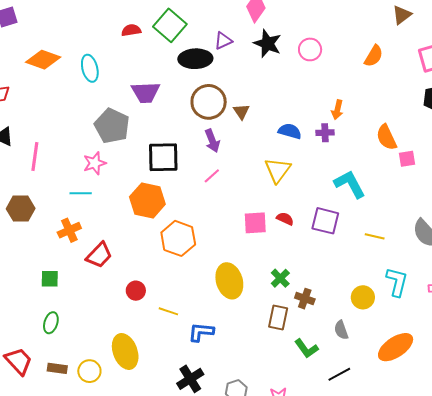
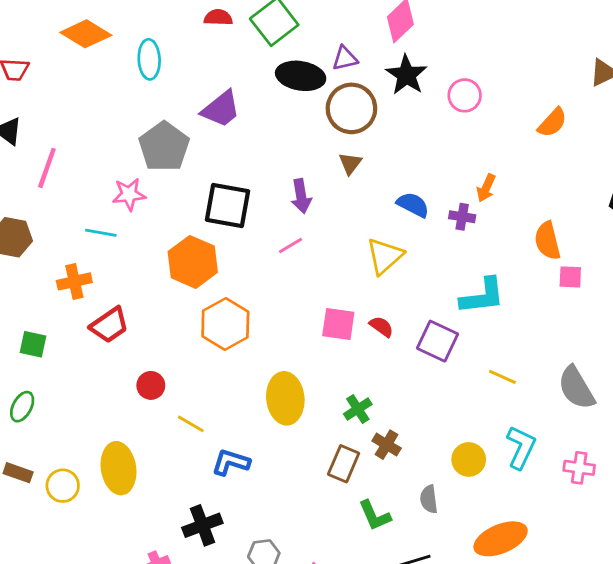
purple trapezoid: (146, 92) -> (221, 109), turned -48
brown circle: (209, 102) -> (351, 108), moved
cyan L-shape: (350, 184) -> (482, 296), turned 100

